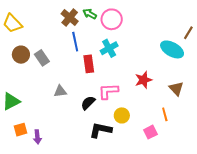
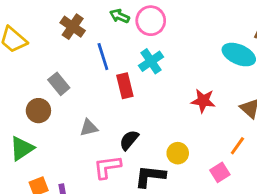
brown cross: (70, 17) -> (73, 27), moved
brown circle: (21, 55) -> (38, 111), moved
red star: (143, 80) -> (203, 101), turned 30
pink L-shape: (108, 91) -> (107, 167), moved
orange line: (165, 114) -> (237, 146), turned 56

